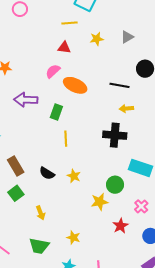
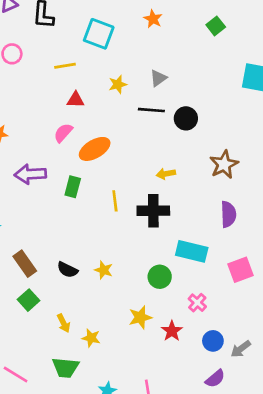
yellow line: (70, 23) -> (65, 66), moved
orange ellipse: (75, 85) -> (95, 149), turned -50
black line: (120, 85) -> (151, 110), moved
yellow line: (66, 139) -> (115, 201), moved
yellow star: (100, 202) -> (140, 317), moved
yellow star: (73, 238) -> (91, 338), moved

